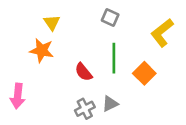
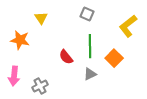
orange star: (42, 50) -> (20, 40), moved
gray triangle: (110, 104) -> (90, 74), moved
gray cross: (85, 109) -> (40, 86), moved

